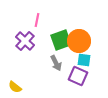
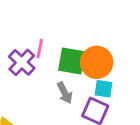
pink line: (37, 20) -> (40, 49), moved
green square: (61, 40) -> (72, 61), turned 30

